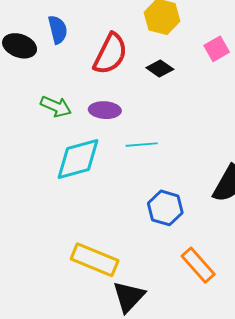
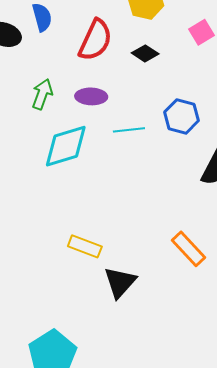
green arrow: (56, 107) -> (42, 94), turned -92
blue hexagon: (165, 208) -> (181, 116), moved
yellow rectangle: (95, 260) -> (85, 246), size x0.7

